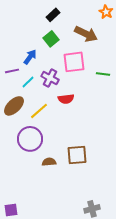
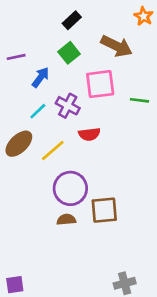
purple line: (12, 71) -> (16, 57), moved
purple circle: (30, 139) -> (70, 188), moved

